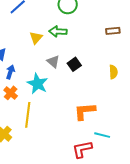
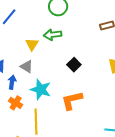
gray triangle: (53, 62) -> (27, 66), moved
orange L-shape: (85, 111) -> (72, 100), moved

